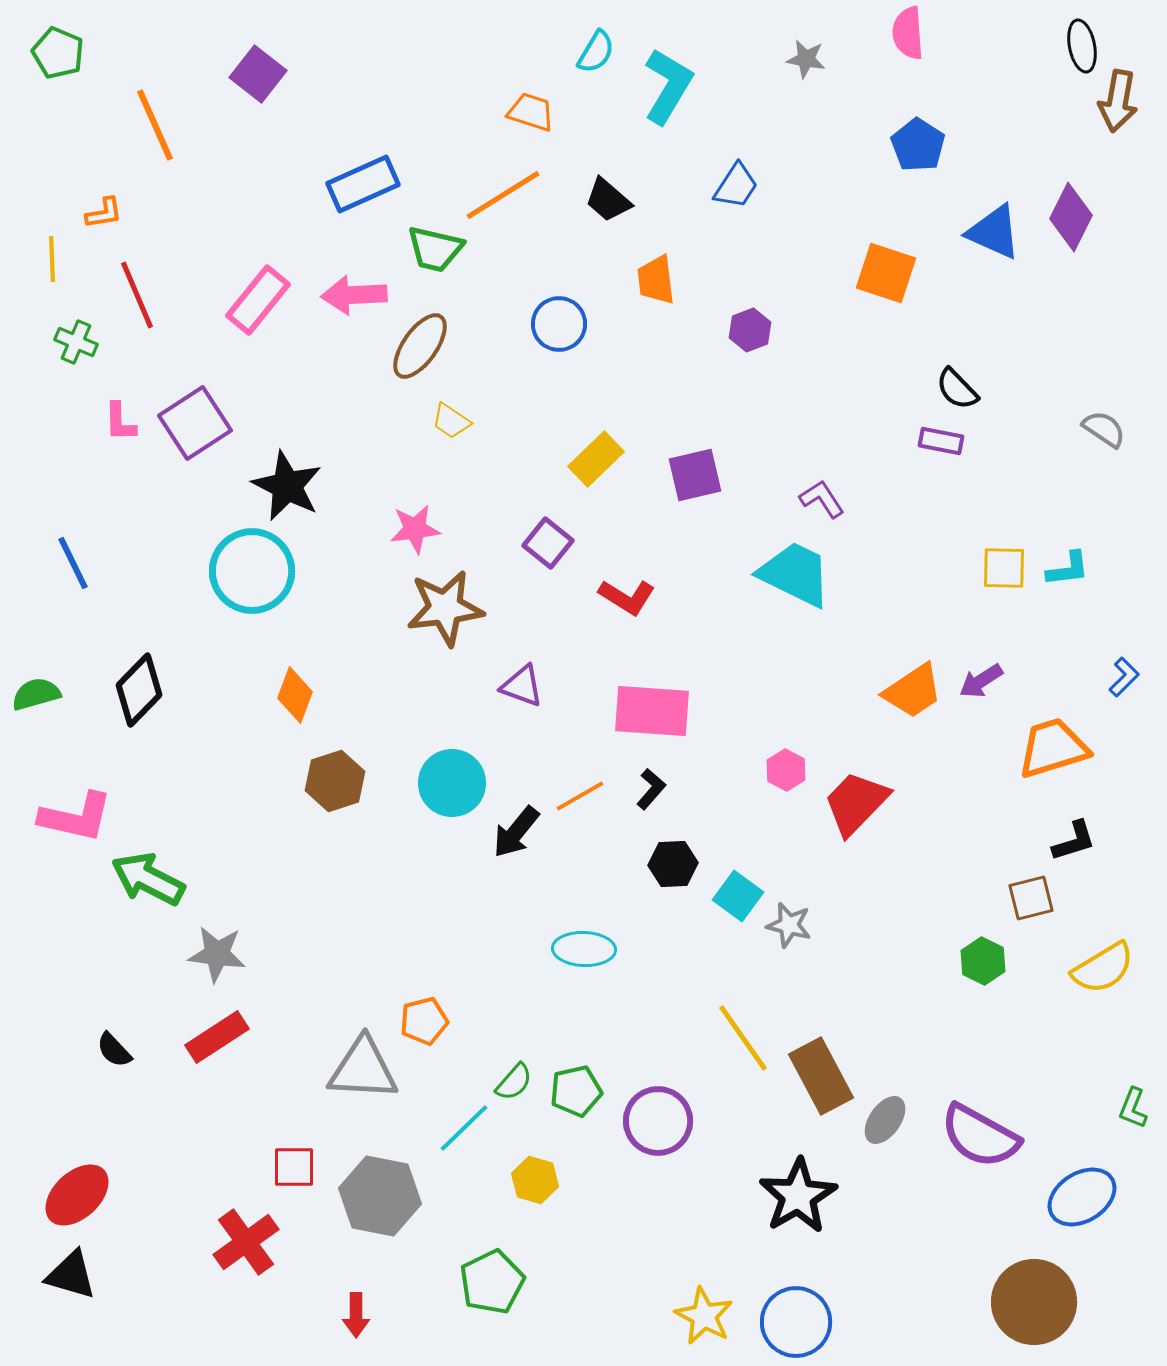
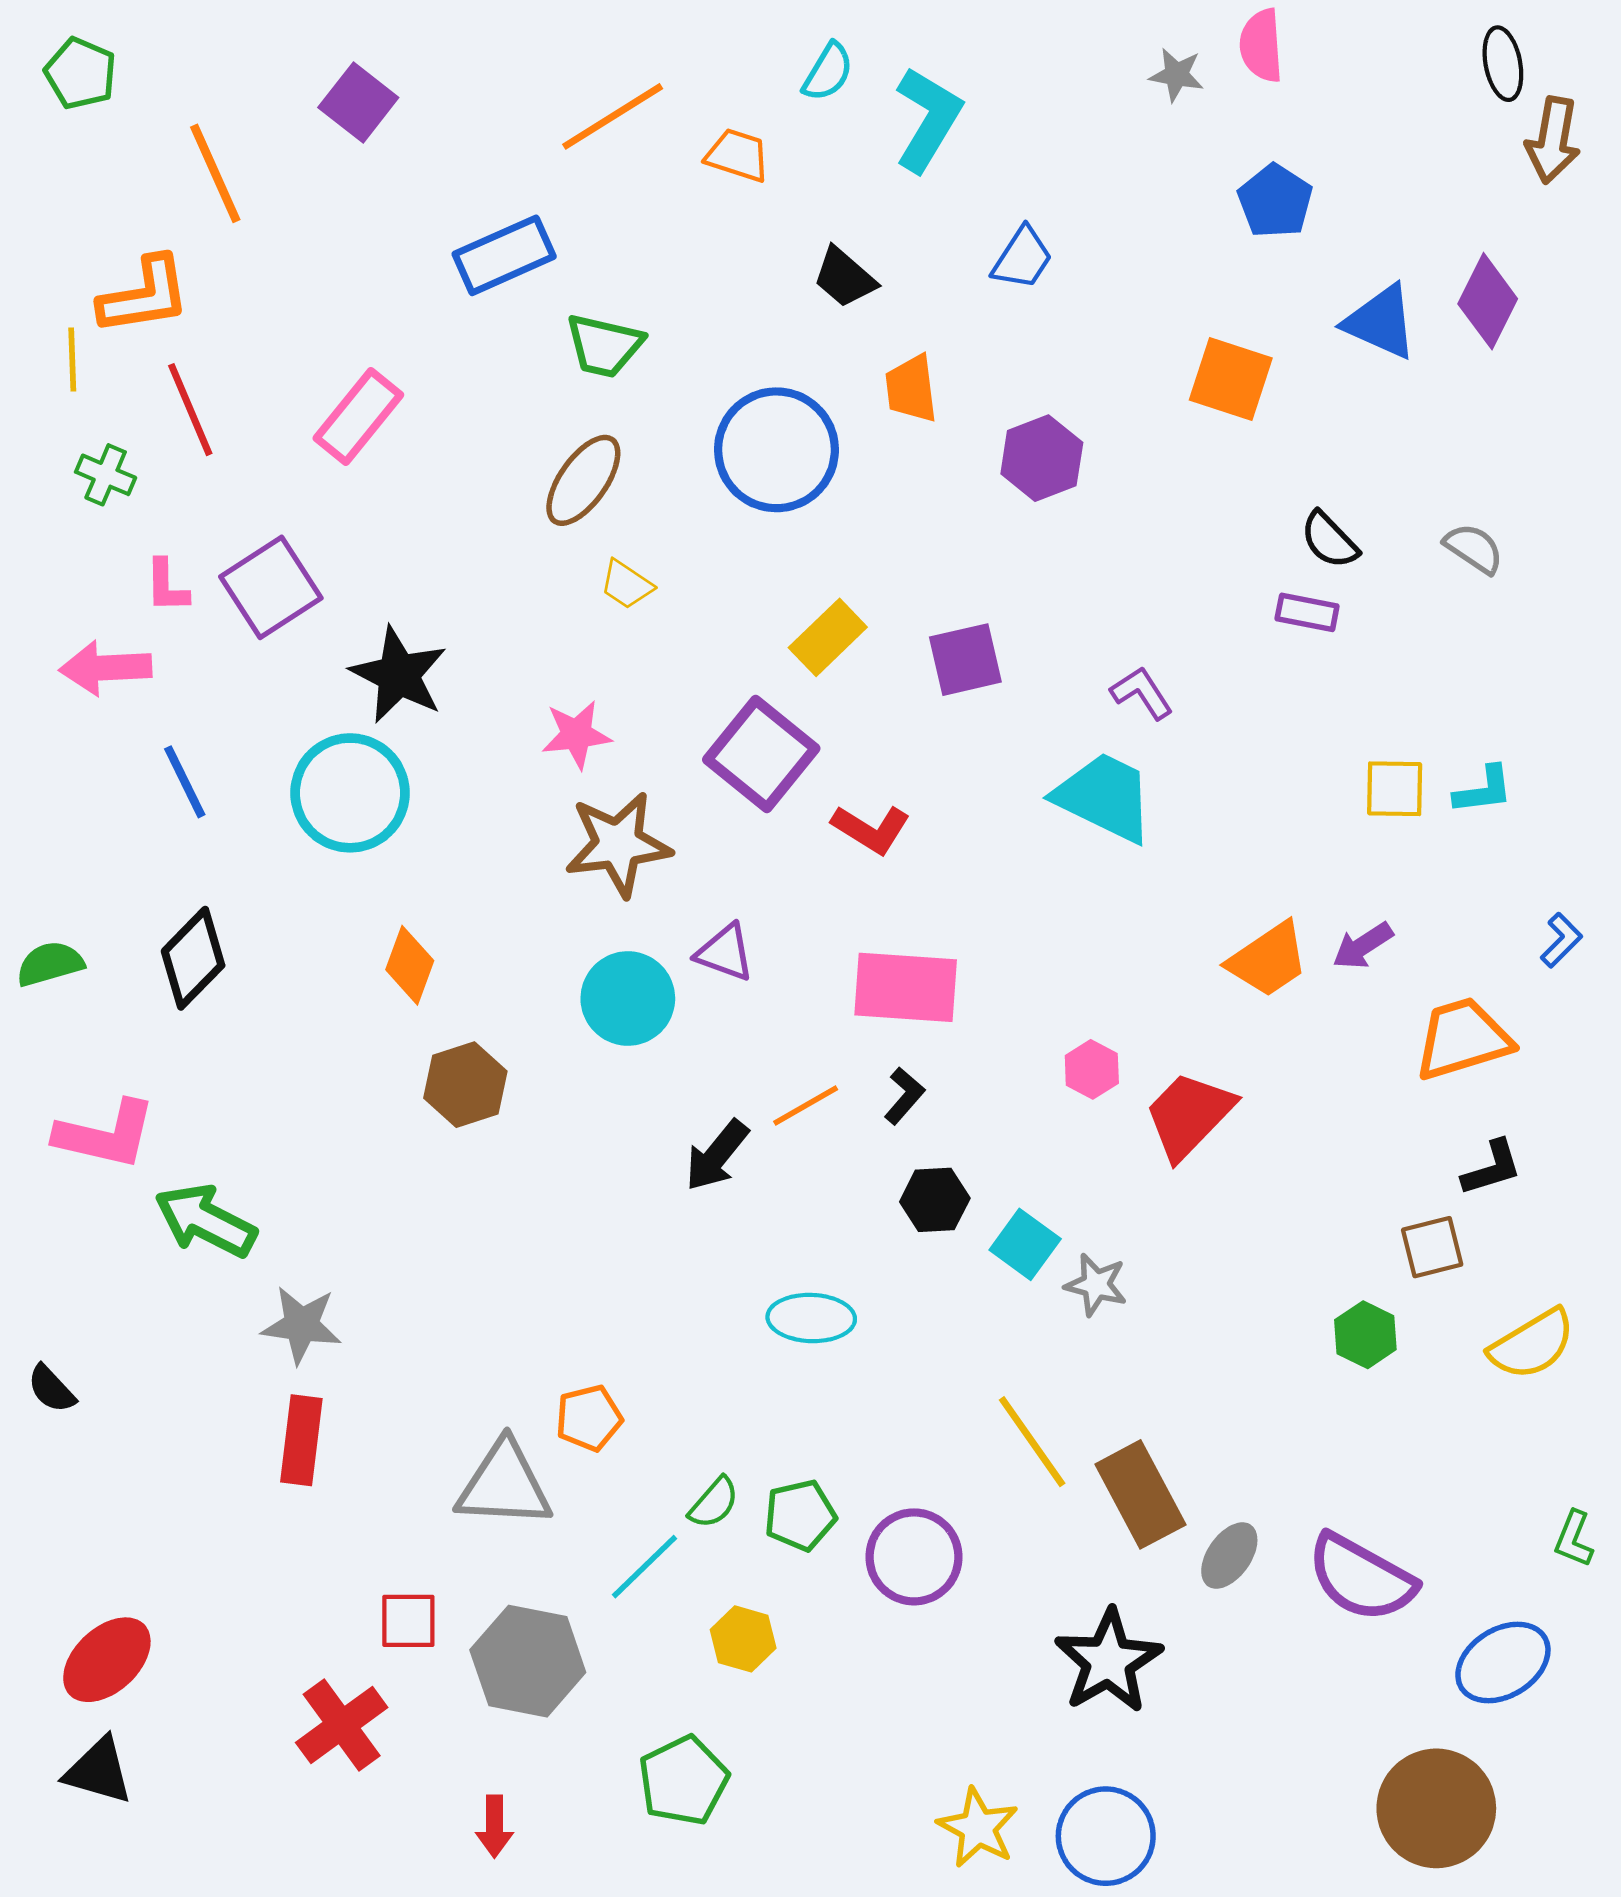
gray star: (806, 59) -> (1177, 75), moved
orange line: (503, 195) -> (613, 116), moved
orange L-shape: (104, 213) -> (144, 296), size x1.8
pink arrow: (354, 295) -> (106, 668), moved
blue circle: (559, 324) -> (776, 450), size x1.6
purple hexagon: (750, 330) -> (1042, 458), size x1.4
gray semicircle: (1104, 429) -> (1474, 548), moved
purple square: (548, 543) -> (761, 754), size x1.6
blue line: (73, 563) -> (185, 782), moved
cyan circle: (452, 783) -> (628, 999), moved
red rectangle: (217, 1037) -> (301, 1440), turned -50
black semicircle: (114, 1050) -> (51, 1389), moved

